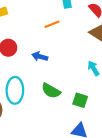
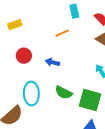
green square: (80, 100) -> (90, 100), size x1.6

